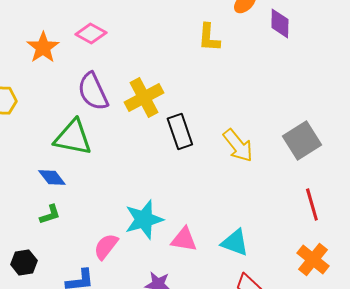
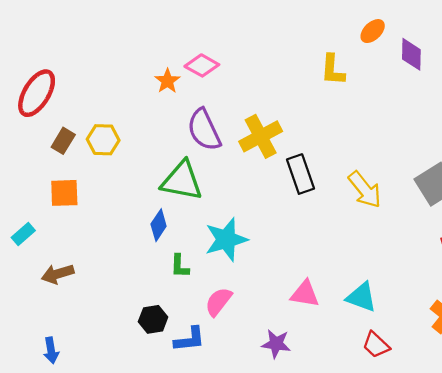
orange star: (43, 48) -> (167, 81), moved, size x0.7
blue diamond: (52, 178) -> (159, 225), turned 72
green L-shape: (50, 214) -> (180, 266), moved, turned 110
cyan star: (144, 220) -> (226, 240), moved
black hexagon: (24, 262) -> (153, 319), moved

